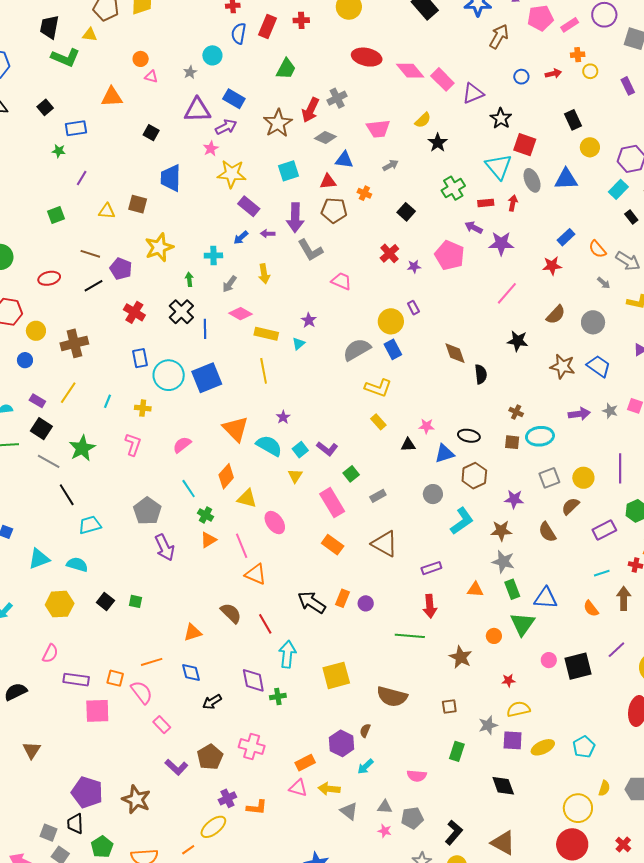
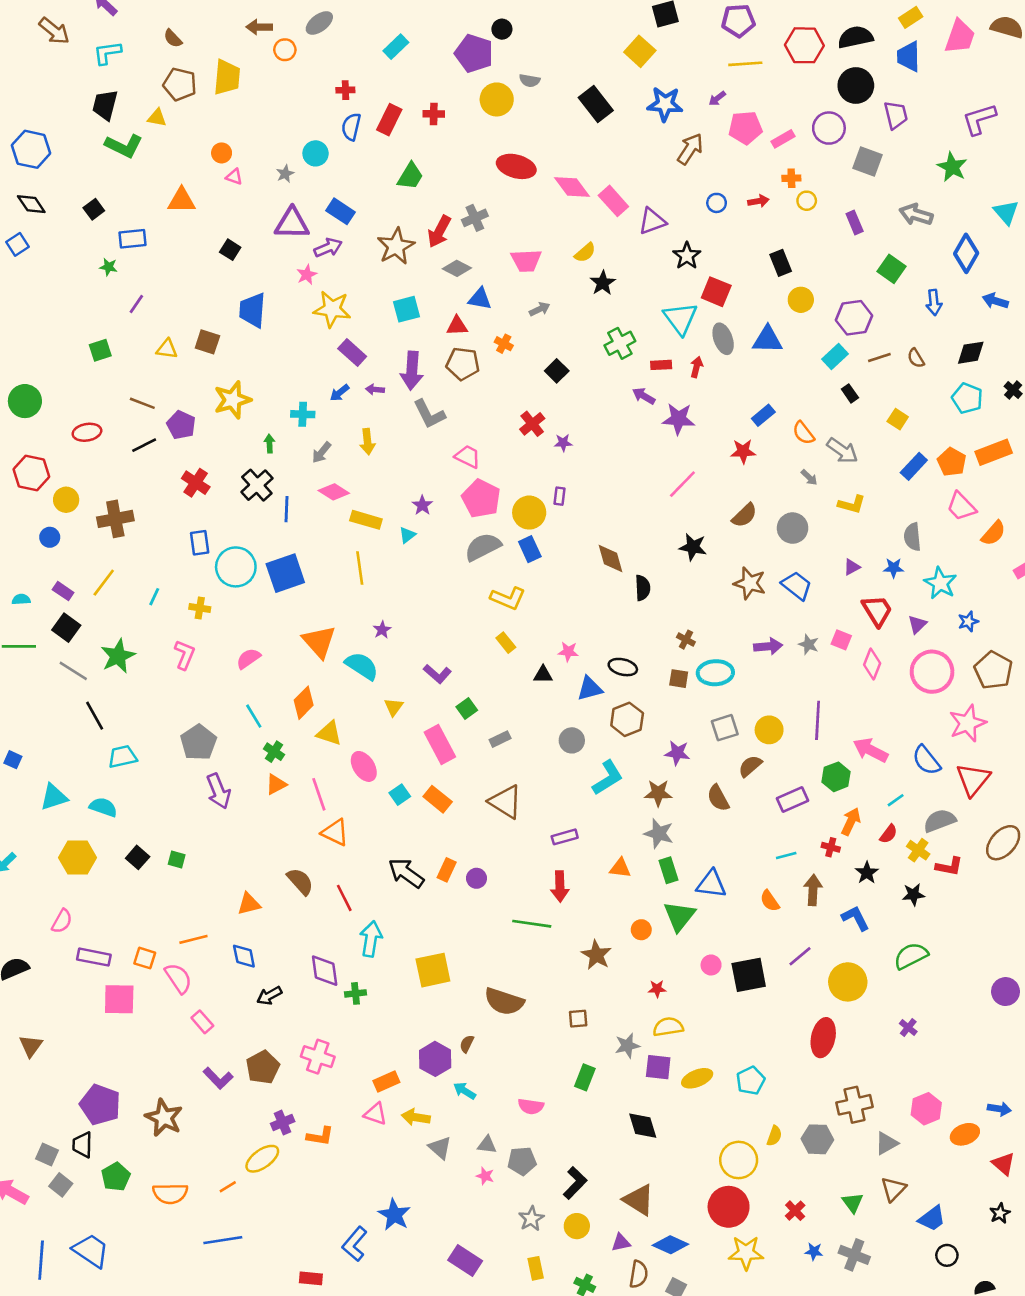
pink pentagon: (450, 255) -> (481, 499), moved
purple rectangle: (413, 308) -> (560, 496), turned 32
cyan square: (300, 450) -> (400, 795), moved
cyan arrow: (365, 767) -> (465, 1091), turned 72

